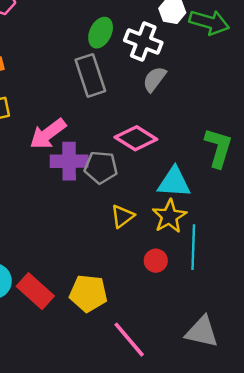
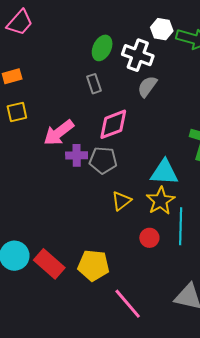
gray rectangle: (90, 75) -> (94, 84), size x0.6
pink diamond: (136, 138) -> (113, 124), moved, turned -52
purple cross: (69, 161) -> (77, 155), size x0.7

